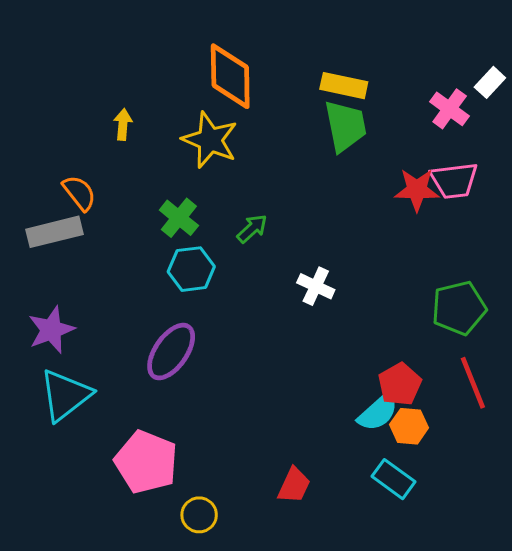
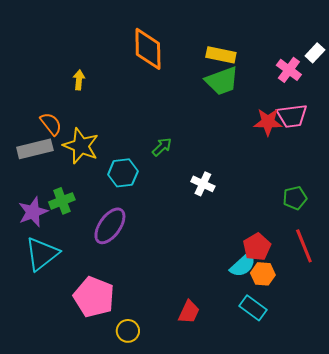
green trapezoid: (345, 126) -> (222, 81), turned 81
yellow star: (210, 140) -> (81, 146), moved
green cross: (179, 218) -> (62, 201), moved, turned 30
green pentagon: (459, 308) -> (295, 198), size x0.7

